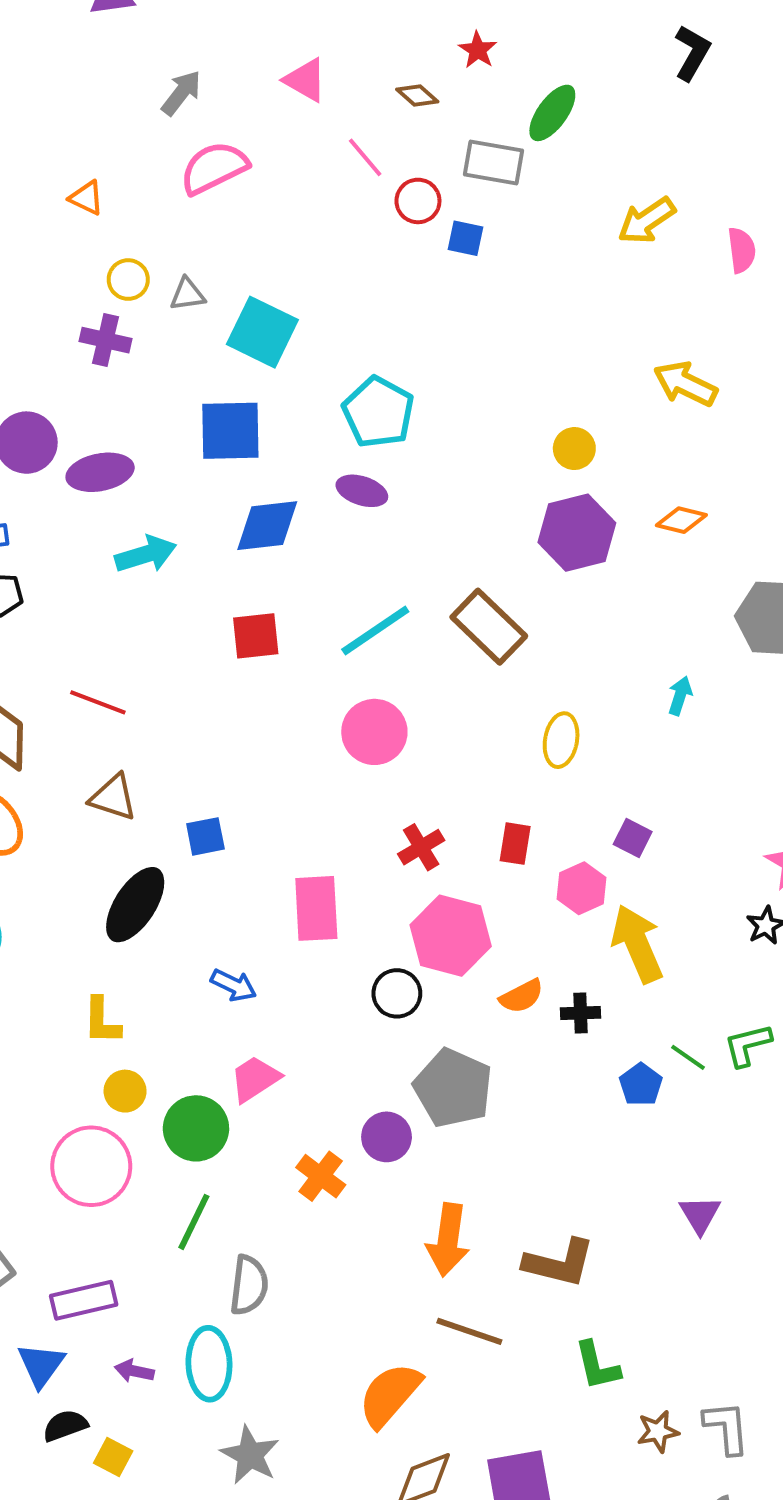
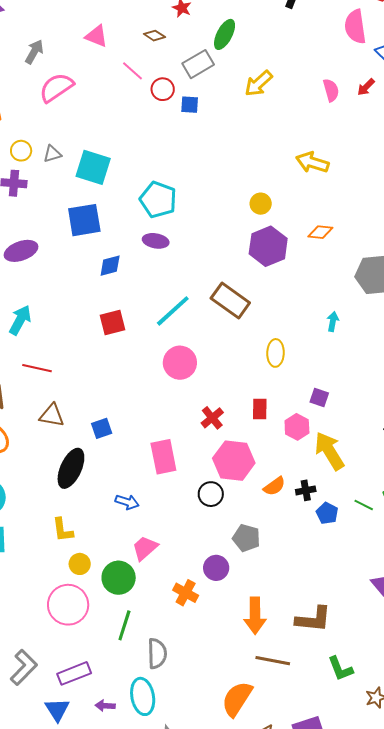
gray rectangle: (493, 163) -> (198, 64), turned -32
yellow arrow: (647, 221) -> (258, 84), moved
blue diamond: (267, 526) -> (110, 266), size x0.7
cyan arrow: (146, 554) -> (20, 320), moved, turned -36
blue pentagon: (641, 1085) -> (327, 513), moved
gray pentagon: (453, 1088) -> (246, 538), size x0.7

